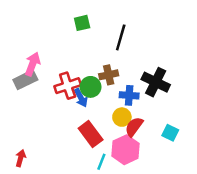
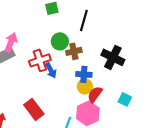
green circle: (91, 87) -> (60, 41), moved
blue cross: (129, 95) -> (84, 74), moved
red rectangle: (91, 134) -> (34, 109), moved

